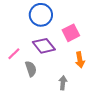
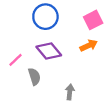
pink square: (71, 33) -> (93, 20), moved
orange arrow: (80, 60) -> (89, 45), moved, turned -105

